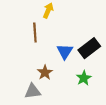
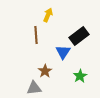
black rectangle: (89, 48) -> (79, 36), moved

